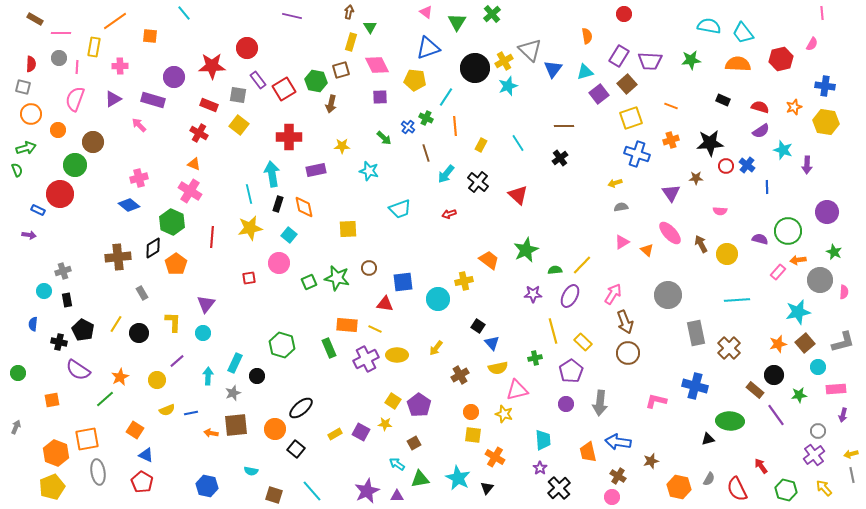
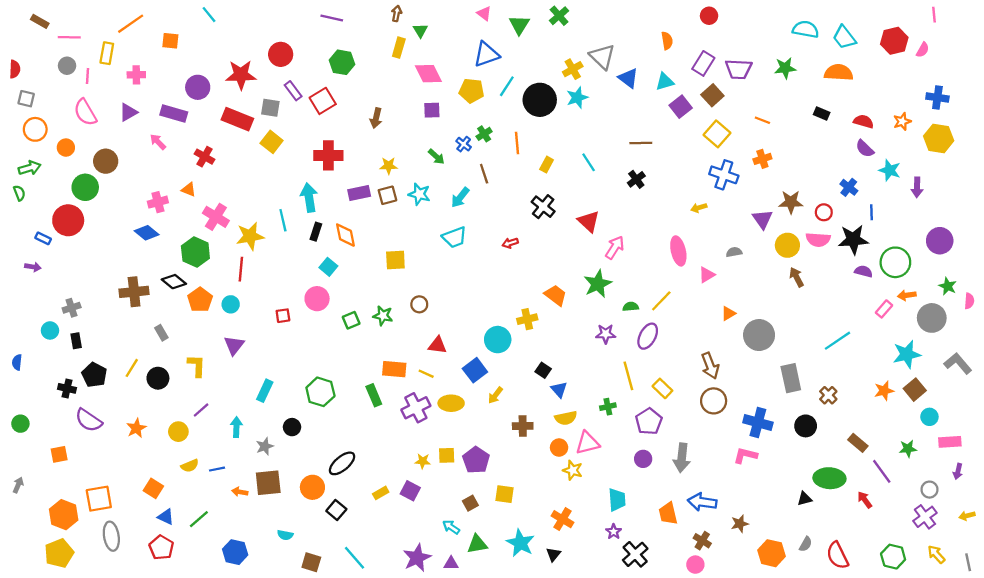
red hexagon: (781, 59) -> (894, 41), moved
red semicircle: (31, 64) -> (15, 69), moved
black circle: (475, 68) -> (540, 100), moved
blue triangle: (553, 69) -> (628, 78), turned -30
brown square: (341, 70) -> (387, 195), moved
green hexagon: (316, 81) -> (342, 62), moved
cyan line: (446, 97) -> (507, 86), moved
pink semicircle: (75, 99) -> (85, 112), turned -50
red rectangle: (209, 105) -> (237, 119), size x1.5
green cross: (426, 118) -> (484, 134), turned 32
yellow square: (631, 118) -> (717, 134), turned -30
purple semicircle: (761, 131) -> (865, 149), turned 78
red cross: (199, 133) -> (205, 157), moved
black star: (710, 143) -> (853, 240), moved
orange triangle: (194, 164) -> (189, 190), moved
red circle: (726, 166) -> (824, 212), moved
cyan arrow: (446, 174) -> (460, 198), moved
brown star: (696, 178) -> (791, 202), size x1.5
gray semicircle: (621, 207) -> (734, 252), moved
pink semicircle: (720, 211) -> (818, 240), size x1.5
yellow star: (250, 228) -> (250, 236), moved
pink ellipse: (670, 233) -> (678, 251), moved, turned 30
black diamond: (153, 248) -> (174, 282), turned 70
orange triangle: (647, 250) -> (728, 313), moved, turned 48
yellow circle: (727, 254) -> (787, 245), moved
green star: (337, 278) -> (383, 316), size x0.7
blue square: (403, 282) -> (475, 370), moved, turned -30
pink semicircle: (844, 292) -> (969, 301), moved
pink arrow: (613, 294) -> (615, 248), moved
cyan line: (737, 300) -> (837, 341), turned -30
blue semicircle: (33, 324) -> (17, 362), moved
cyan circle: (203, 333) -> (231, 304), moved
gray L-shape: (843, 342) -> (958, 363), moved, turned -115
brown cross: (729, 348) -> (828, 395), size x0.7
cyan rectangle: (235, 363) -> (265, 391), moved
brown cross: (460, 375) -> (523, 426), turned 30
black circle: (774, 375) -> (806, 426), moved
blue cross: (695, 386) -> (758, 423), moved
green line: (105, 399) -> (199, 519), moved
yellow square: (393, 401) -> (447, 455), turned -35
orange circle: (471, 412) -> (559, 448), moved
yellow star: (385, 424) -> (423, 461), moved
yellow square: (473, 435) -> (504, 494), moved
red arrow: (761, 466) -> (865, 500), moved
gray line: (852, 475) -> (968, 562), moved

